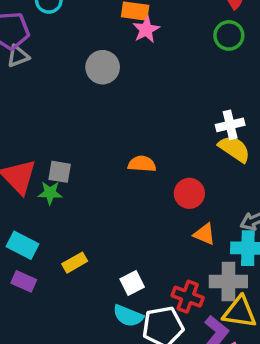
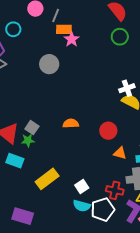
orange semicircle: (142, 164) -> (71, 123), moved
gray square: (60, 172) -> (32, 128), turned 32
cyan rectangle: (23, 245) -> (15, 161), moved
yellow rectangle: (75, 263) -> (47, 179), size x1.6
purple rectangle: (24, 281) -> (23, 216), moved, size x1.5

